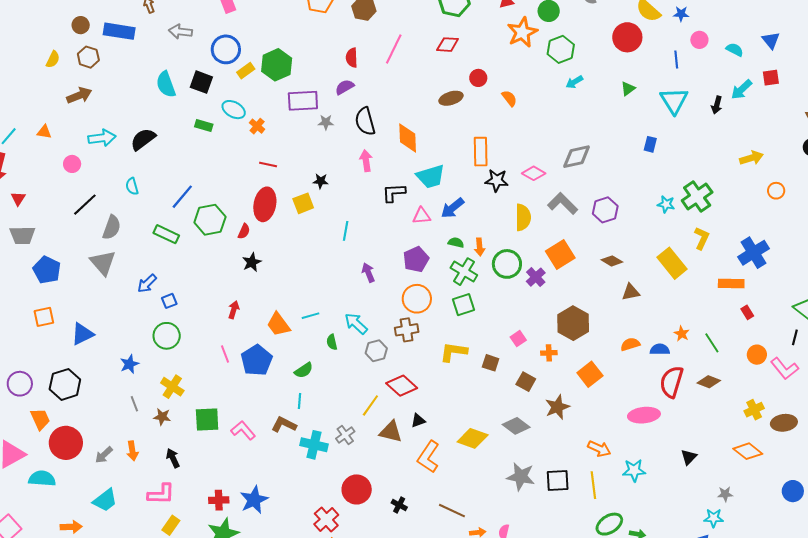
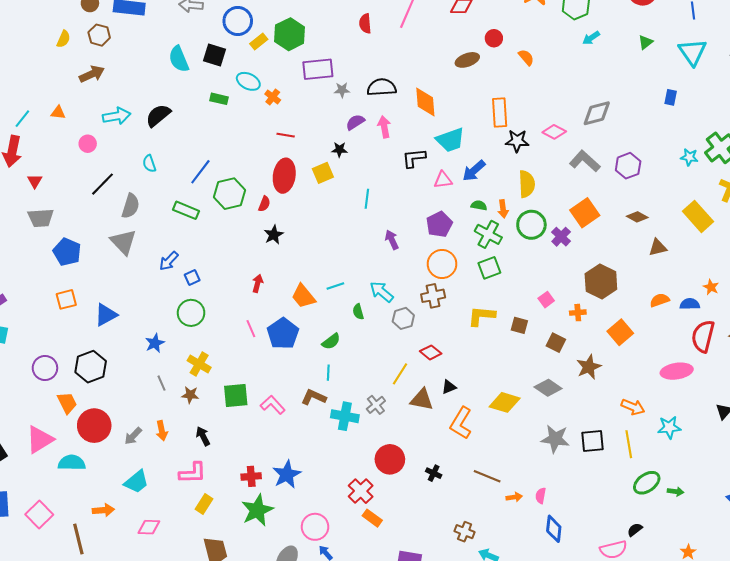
purple semicircle: (345, 87) -> (355, 122), moved
black semicircle: (365, 121) -> (382, 87), turned 104
yellow semicircle: (523, 217) -> (527, 184), moved
red diamond: (402, 386) -> (431, 352), size x0.7

